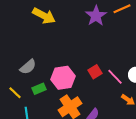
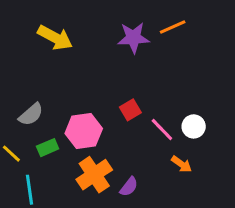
purple star: (96, 16) -> (133, 38), turned 30
red square: (95, 72) -> (130, 110), moved

